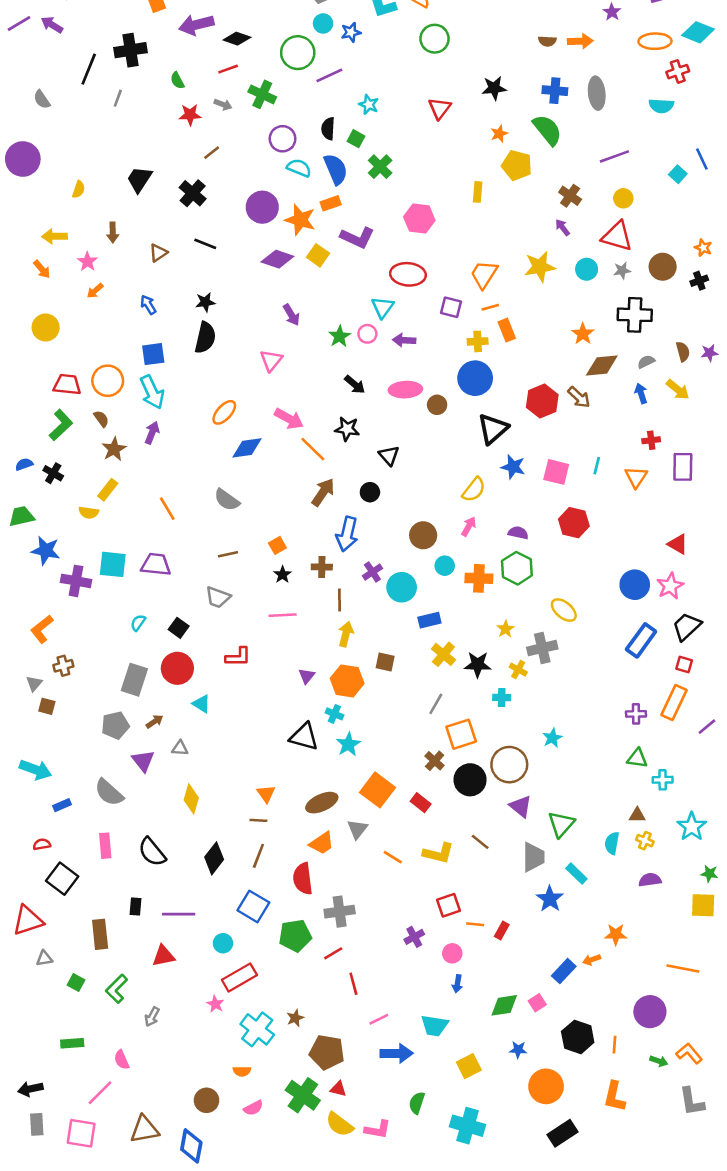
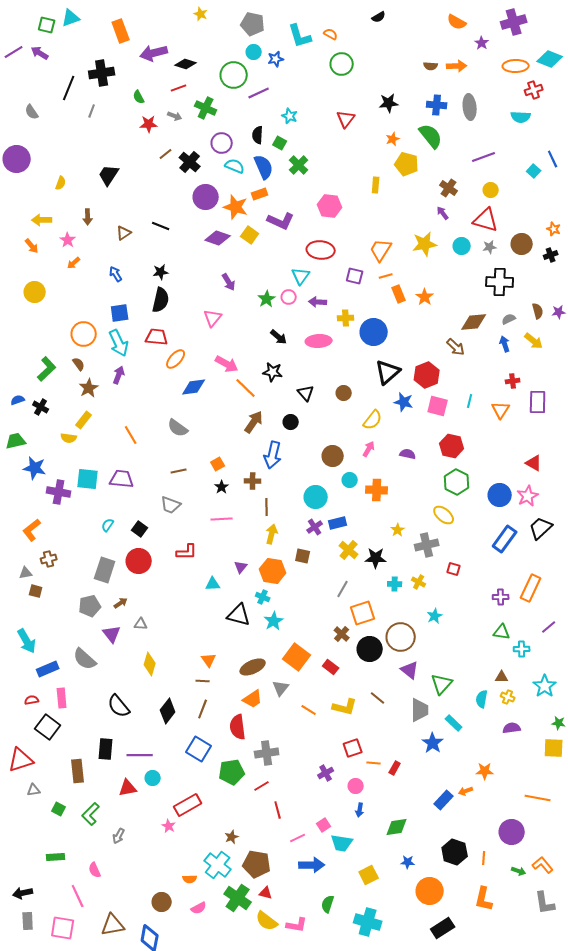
black cross: (193, 193) -> (190, 162), moved
orange star: (583, 334) -> (425, 297), moved
yellow cross: (478, 341) -> (346, 318), moved
red trapezoid: (67, 385) -> (157, 337), moved
red hexagon: (542, 401) -> (427, 375), moved
brown circle: (437, 405) -> (344, 393), moved
green hexagon: (517, 568) -> (457, 482), moved
purple cross: (372, 572) -> (315, 527), moved
red square: (684, 665) -> (454, 569), moved
yellow cross: (518, 670) -> (419, 582), moved
gray triangle: (34, 684) -> (26, 573), turned 40
cyan triangle: (201, 704) -> (213, 584), moved, turned -35
purple line: (707, 727) -> (549, 627), moved
cyan arrow: (35, 770) -> (27, 641), turned 40
blue rectangle: (62, 805) -> (48, 669), size x1.5
pink rectangle: (105, 846) -> (62, 698), moved
black rectangle: (136, 906) -> (106, 749), size x1.5
cyan circle: (223, 943) -> (153, 778), moved
pink square: (537, 1003) -> (324, 825), moved
cyan cross: (257, 1029) -> (218, 865), moved
pink line: (100, 1093) -> (78, 896), turned -70

